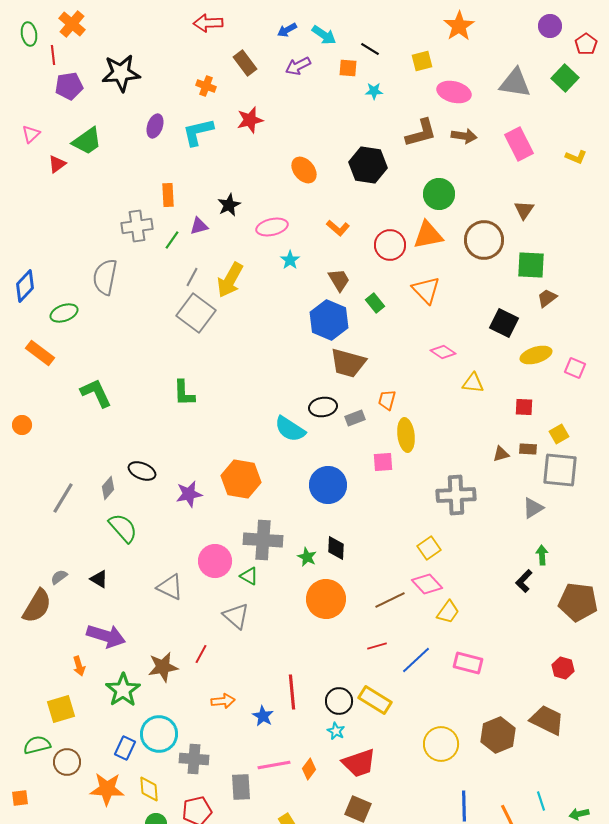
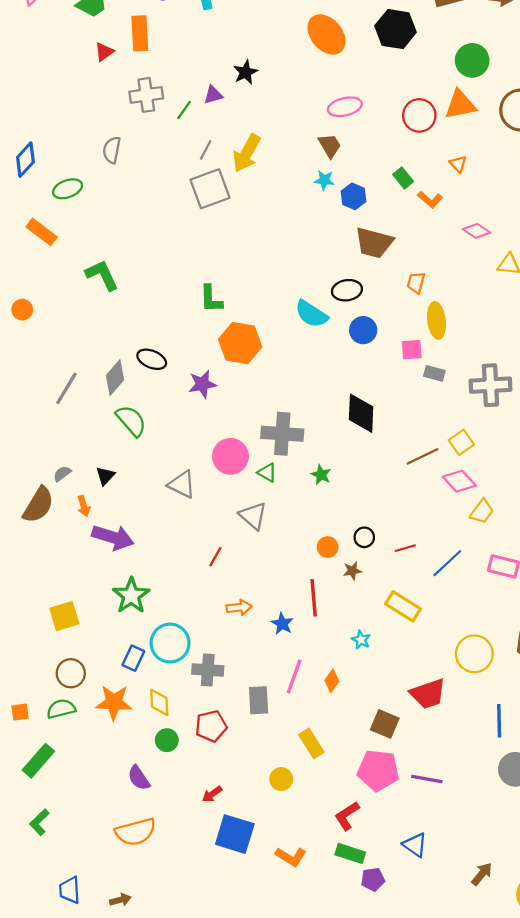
red triangle: (57, 164) -> (104, 52), moved
orange ellipse: (304, 170) -> (326, 34), size x1.4
orange rectangle: (168, 195) -> (140, 33), moved, size x1.4
pink ellipse: (272, 227) -> (345, 107), moved
orange L-shape: (338, 228) -> (430, 200), moved
cyan star: (290, 260) -> (324, 180), moved, turned -30
gray semicircle: (105, 277) -> (112, 150), size x0.7
brown trapezoid: (339, 280) -> (330, 146), moved
orange triangle: (426, 290) -> (458, 164), size x0.6
gray square: (196, 313) -> (210, 189), turned 33
blue hexagon: (329, 320) -> (353, 196), size x0.6
green L-shape: (184, 393) -> (211, 299), moved
gray rectangle: (355, 418) -> (434, 373), moved, turned 36
orange hexagon: (241, 479) -> (240, 343), moved
blue circle: (328, 485) -> (363, 330), moved, size x0.7
gray diamond: (108, 488) -> (115, 378), size x1.4
black diamond: (336, 548) -> (361, 413), moved, size x1.5
green star: (307, 557) -> (321, 475), moved
black triangle: (99, 579) -> (105, 476), turned 42
orange circle: (326, 599) -> (328, 547), moved, size x0.5
brown line: (390, 600) -> (423, 456), moved
orange arrow: (79, 666) -> (84, 506), moved
brown star: (163, 667) -> (352, 571), moved, size x0.6
black circle: (339, 701) -> (364, 537), moved, size x0.7
green semicircle: (37, 745) -> (61, 709), moved
red trapezoid: (359, 763) -> (428, 694), moved
pink line: (274, 765) -> (294, 676), turned -60

